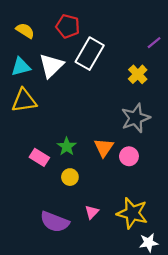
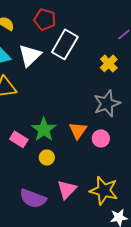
green star: (67, 146) -> (44, 129), size x1.4
pink triangle: (92, 212) -> (67, 189), size x1.5

